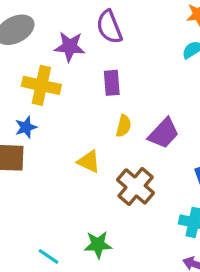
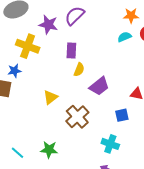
purple semicircle: (109, 27) -> (75, 16), turned 60
yellow semicircle: (124, 126) -> (79, 70), moved
yellow triangle: (89, 162) -> (51, 97), turned 49

